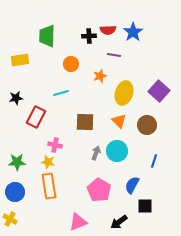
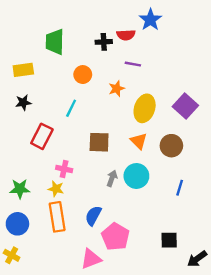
blue star: (133, 32) -> (150, 20), moved
cyan line: (61, 93) -> (71, 108), turned -49
black star: (16, 98) -> (23, 103), moved
blue semicircle: (132, 185) -> (93, 216), moved
pink pentagon: (99, 190) -> (115, 237), moved
black arrow: (119, 222) -> (197, 259), moved

